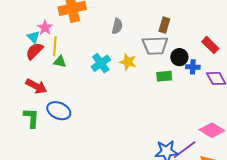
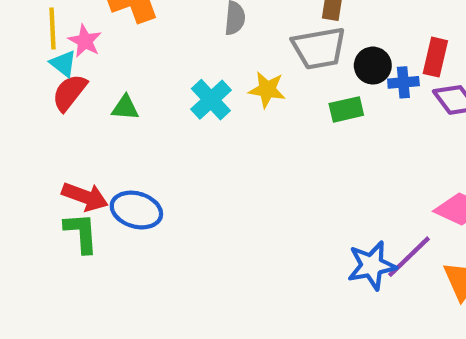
red rectangle: (210, 45) -> (435, 57), moved, turned 66
yellow line: (55, 46) -> (52, 28), moved
red arrow: (36, 86) -> (85, 197), moved

